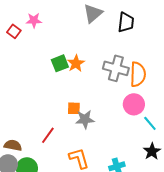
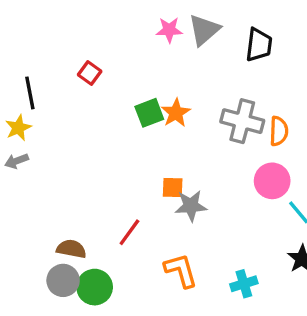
pink star: (34, 20) -> (169, 30), moved
red square: (14, 31) -> (90, 73), moved
orange semicircle: (138, 74) -> (279, 131), size x0.7

